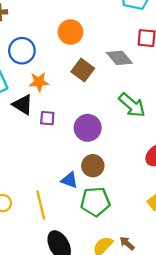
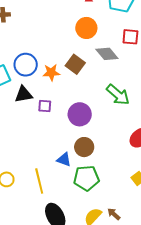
orange circle: (70, 32) -> (86, 28), moved
blue circle: (22, 51) -> (26, 65), moved
orange star: (39, 82) -> (51, 72), moved
black triangle: (23, 105) -> (24, 94), turned -42

